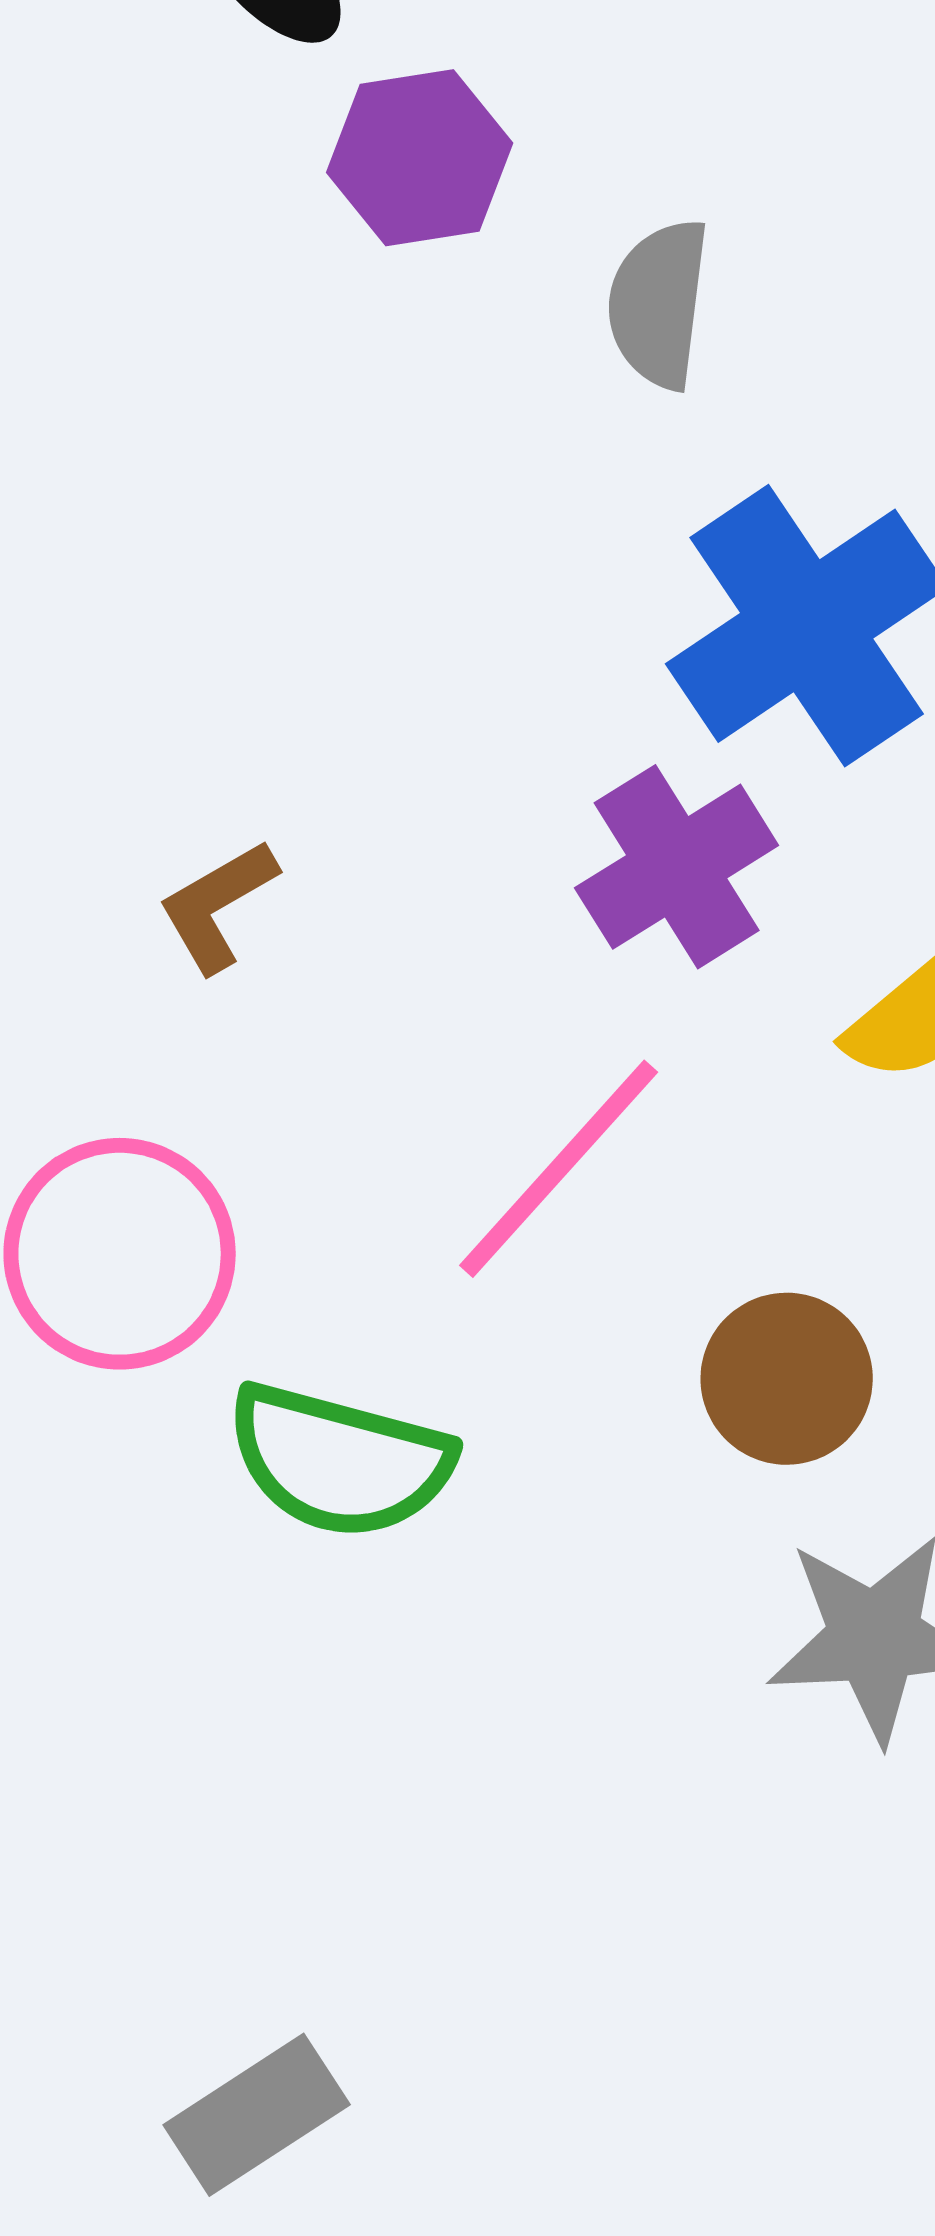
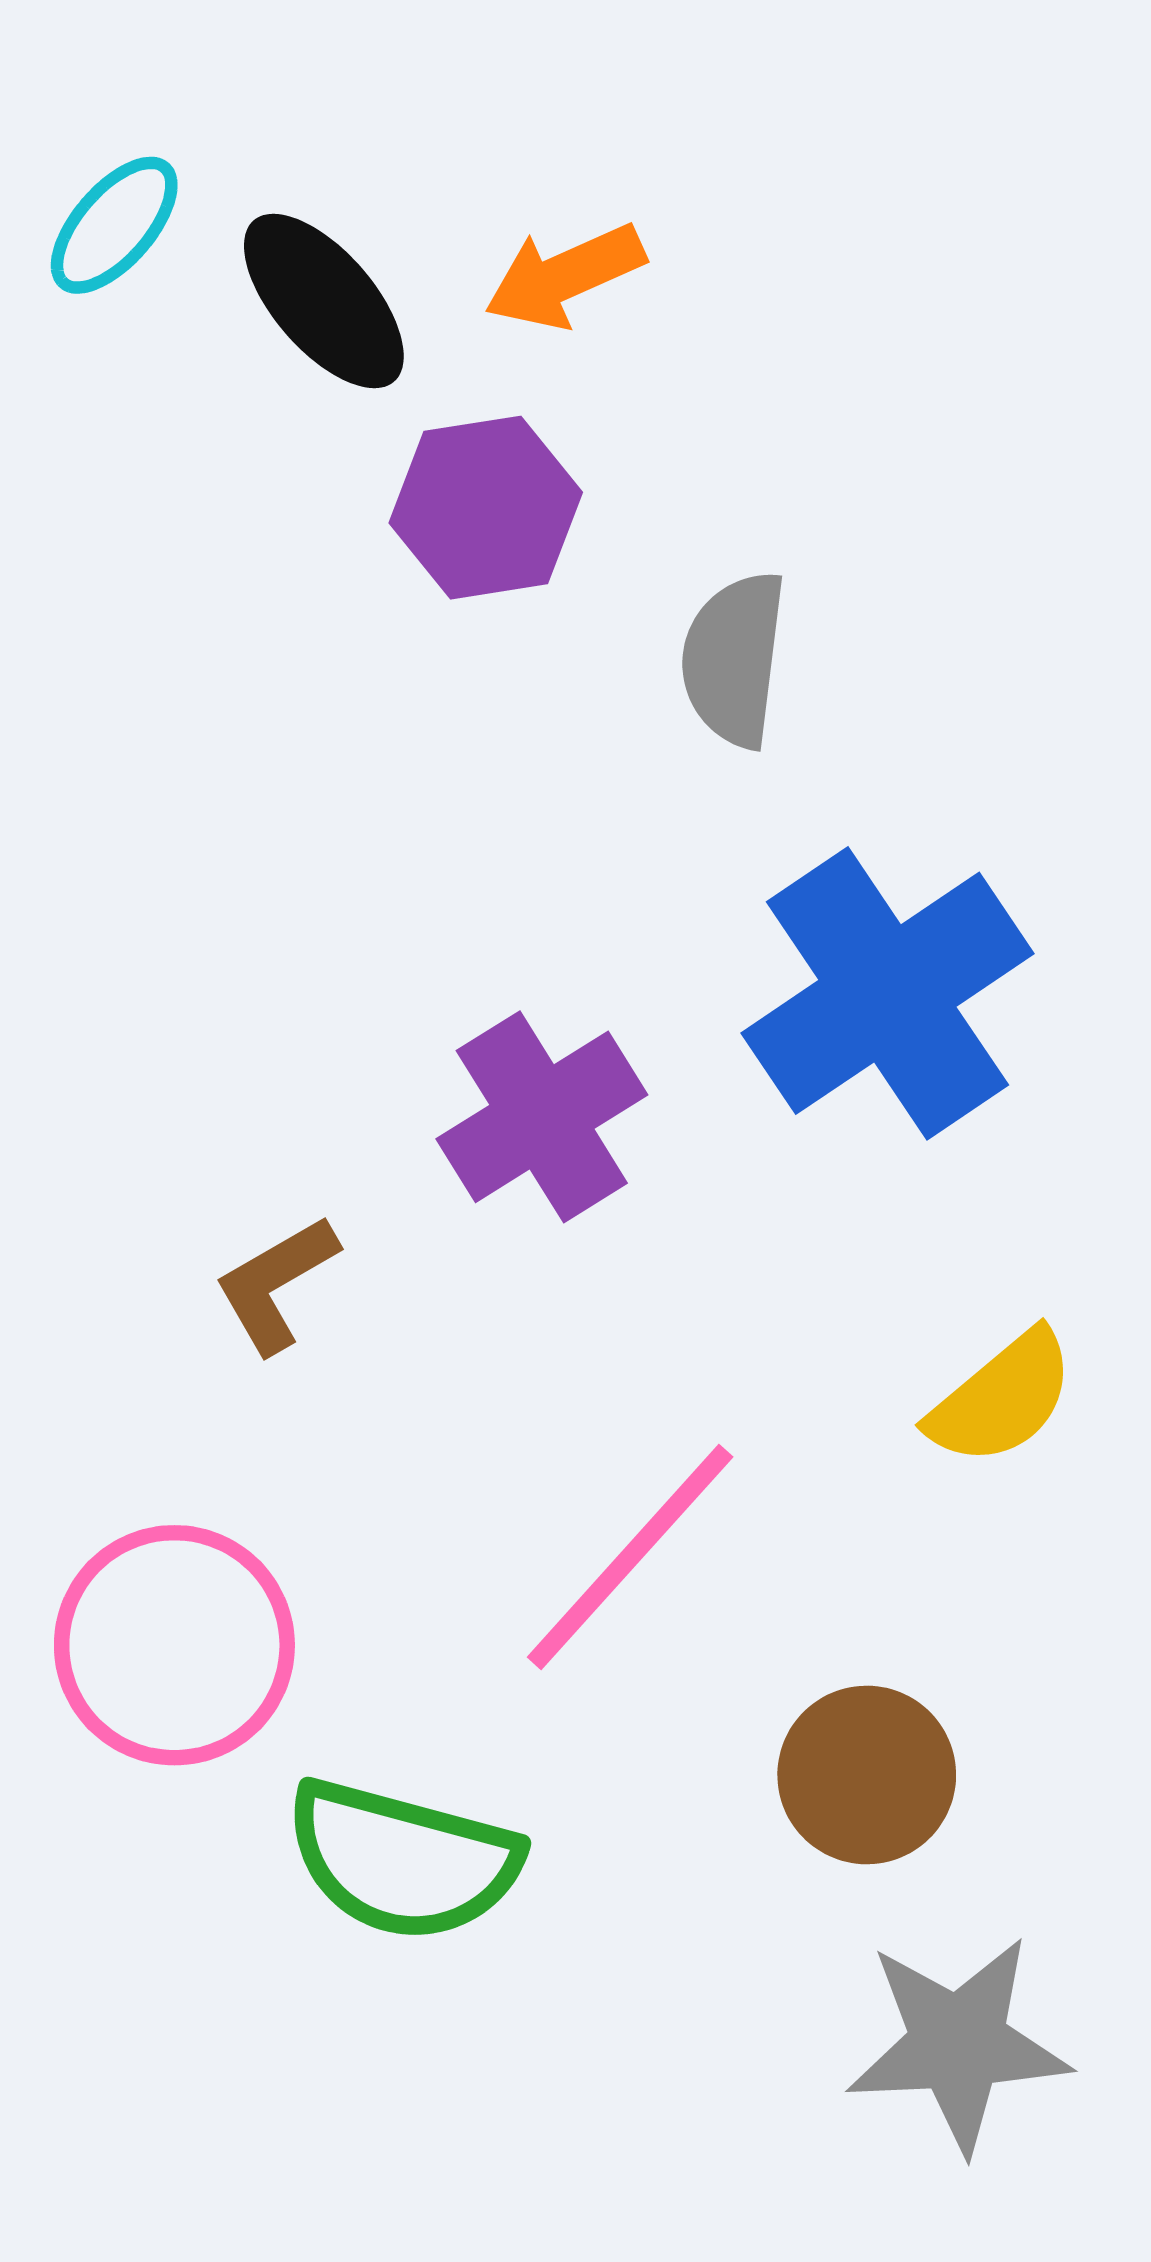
purple cross: (677, 867) -> (542, 1117), moved

